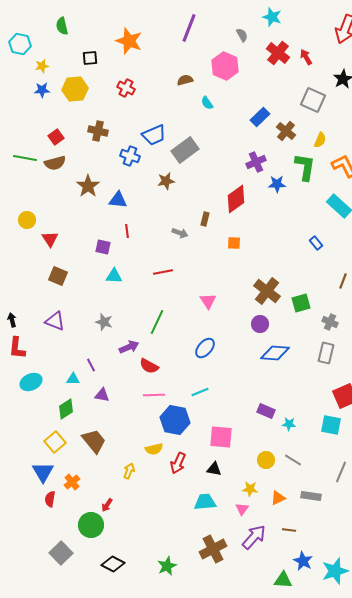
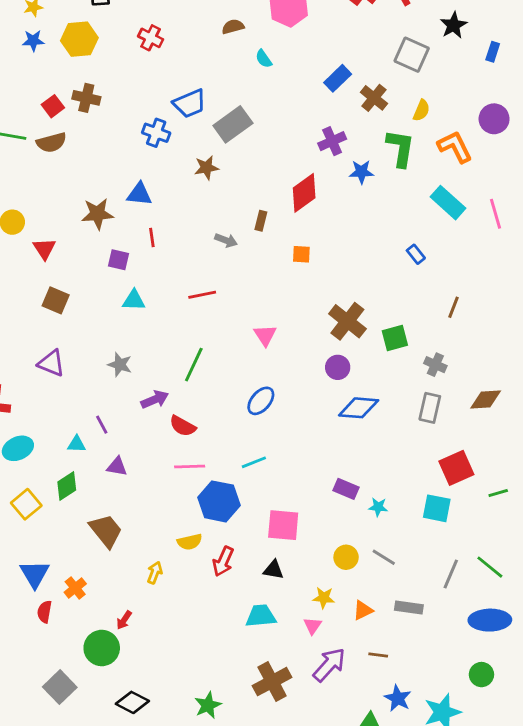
brown cross: (98, 131) -> (86, 98), moved
brown star: (88, 186) -> (97, 214), moved, turned 30
yellow square: (55, 442) -> (26, 504), moved

